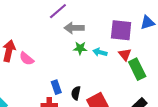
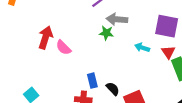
green star: (80, 48) -> (106, 33), moved
black semicircle: (76, 93) -> (113, 89), turned 120

